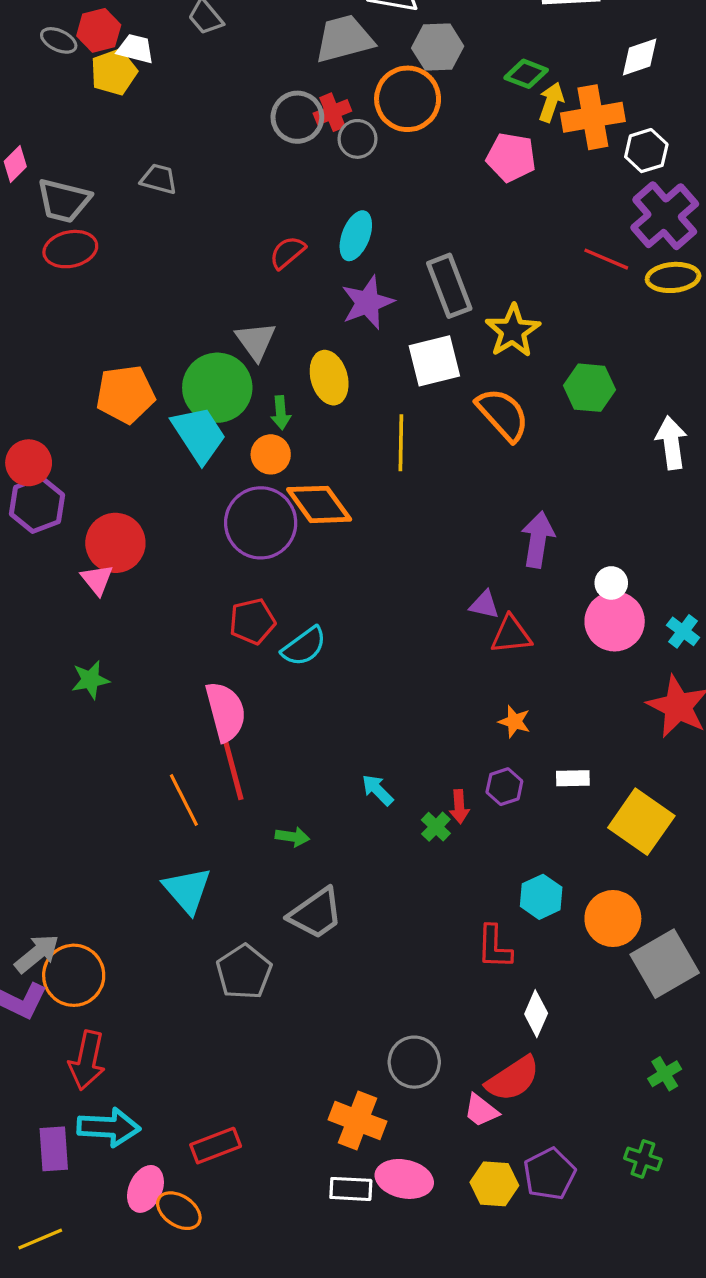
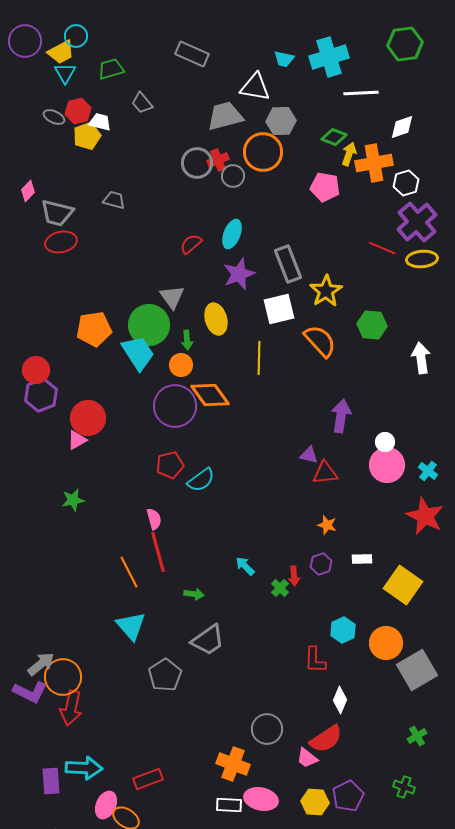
pink triangle: (97, 580) -> (77, 440), turned 40
pink semicircle: (226, 712) -> (154, 519), size x0.6
red arrow: (87, 1060) -> (71, 708), moved

